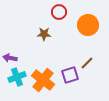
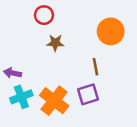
red circle: (59, 12) -> (44, 15), moved
brown line: (87, 63) -> (96, 67), moved, turned -56

